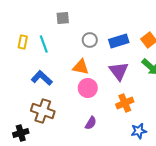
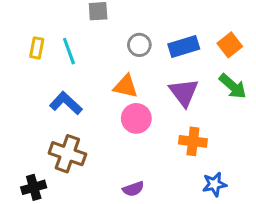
orange cross: (125, 103) -> (193, 141), turned 30
purple semicircle: (91, 123) -> (133, 189), moved, turned 40

